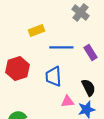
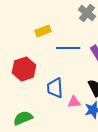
blue trapezoid: (53, 76) -> (55, 88), moved

